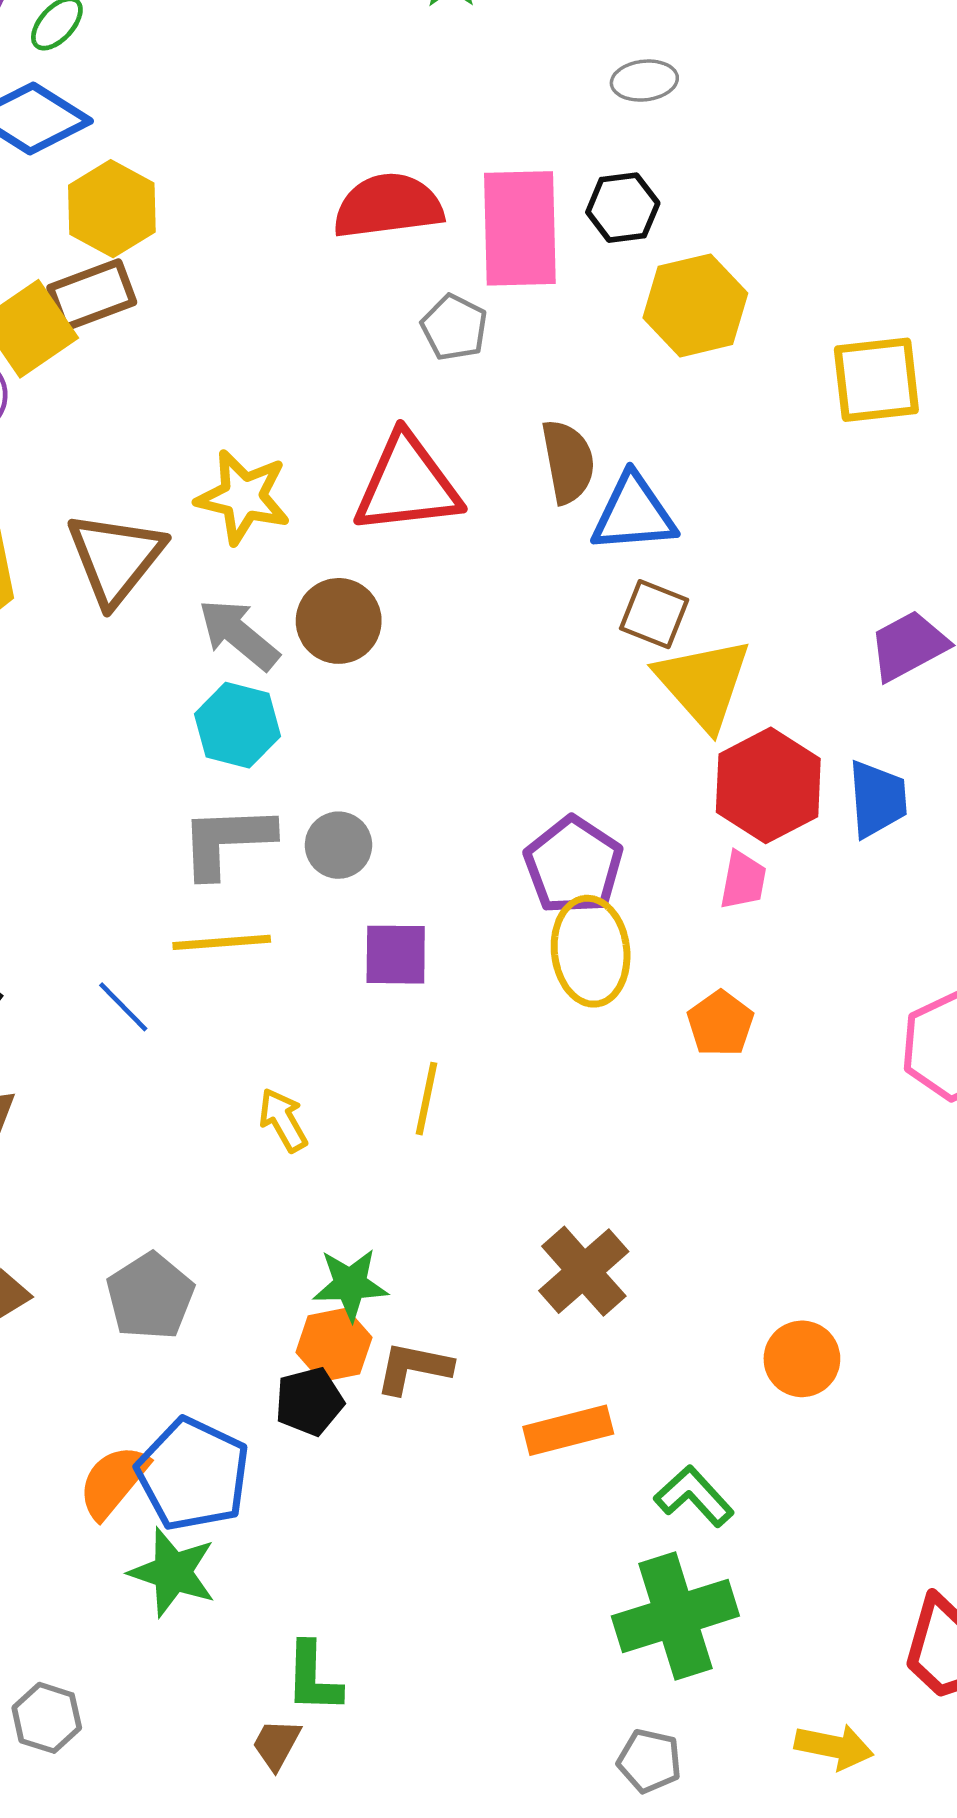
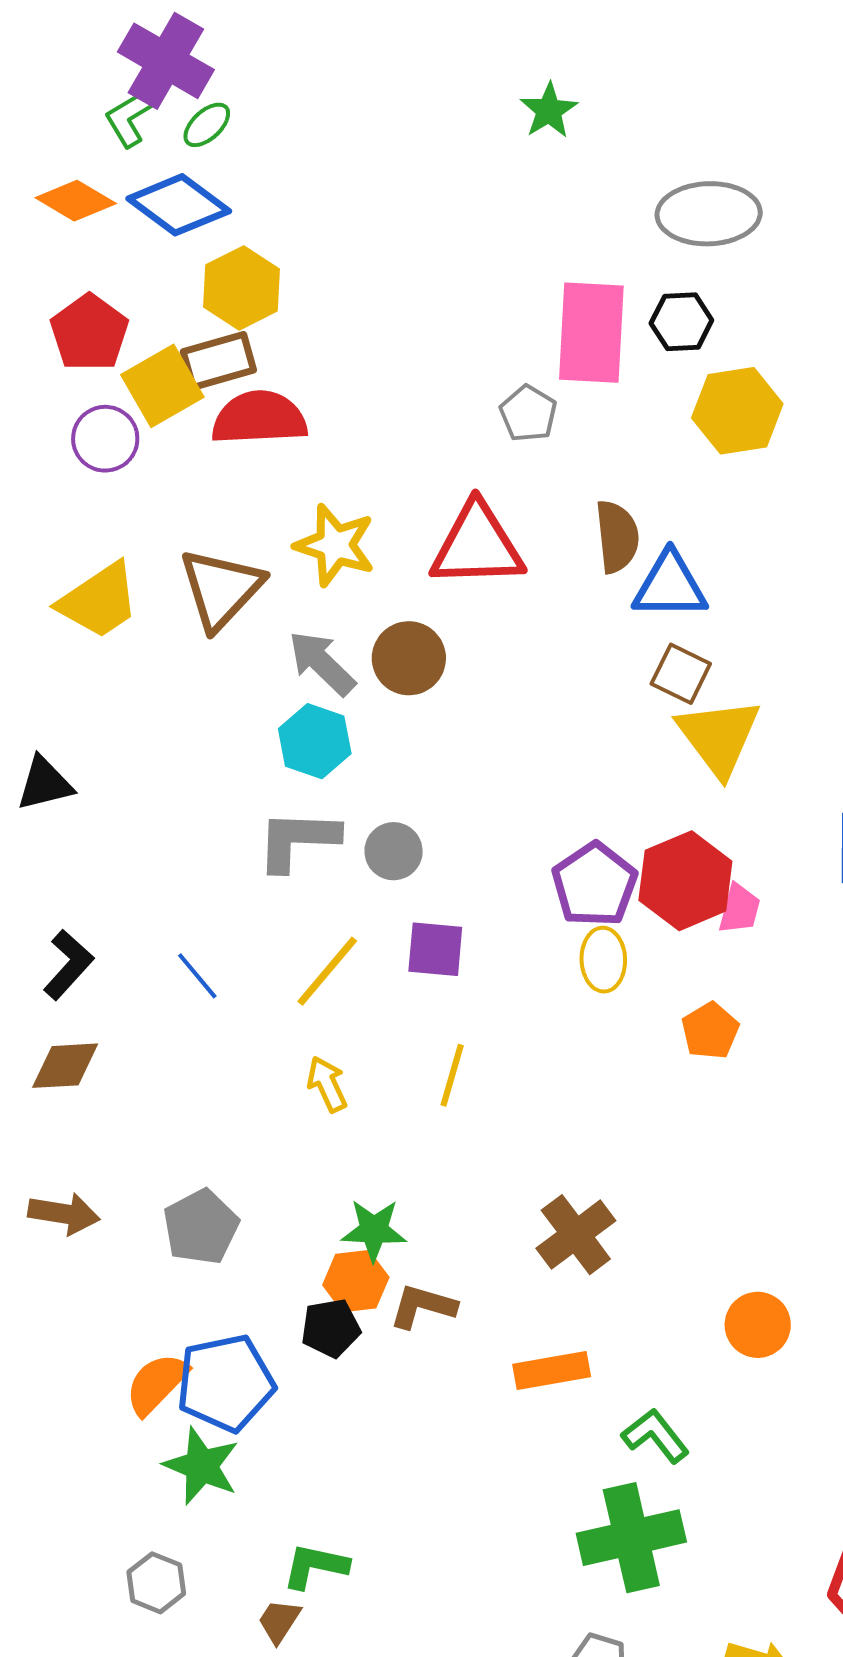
gray ellipse: (644, 81) -> (709, 214), size x1.8
red semicircle: (388, 206) -> (259, 418), moved
red hexagon: (768, 785) -> (685, 881), moved
yellow line: (222, 942) -> (327, 971), moved, turned -50
yellow ellipse: (591, 951) -> (603, 960), size x0.7
blue pentagon: (193, 1474) -> (226, 1383), turned 30
green L-shape: (313, 1678) -> (315, 1566), turned 96
gray hexagon: (47, 1718) -> (156, 1583), moved

